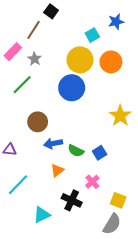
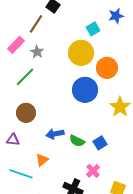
orange circle: (111, 62) -> (107, 68), moved
blue circle: (72, 88) -> (85, 90), moved
brown circle: (38, 122) -> (26, 113), moved
orange triangle: (57, 170) -> (42, 160), moved
cyan line: (18, 185) -> (21, 174), turned 65

